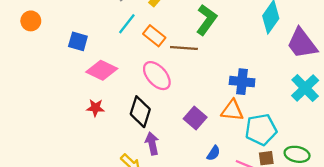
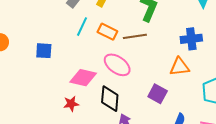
pink diamond: (102, 70) -> (83, 78), moved
blue cross: (242, 82) -> (191, 39), moved
orange triangle: (232, 110) -> (180, 67), moved

